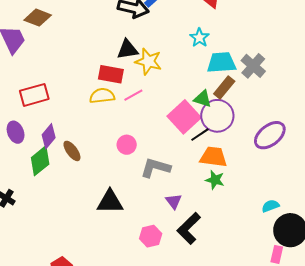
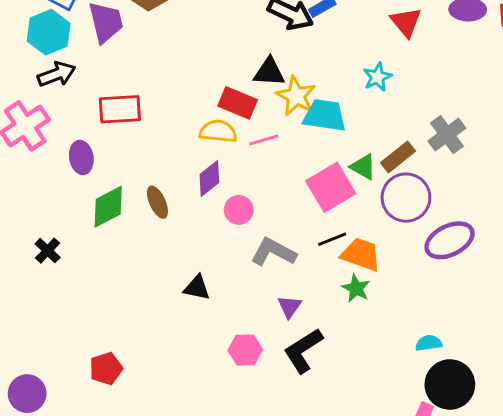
cyan trapezoid: (221, 63) -> (325, 115), moved
purple circle: (217, 116) -> (406, 198), moved
black line: (200, 135) -> (332, 239), moved
purple diamond: (49, 136) -> (209, 178), moved
black triangle: (110, 202) -> (197, 288), size x0.7

